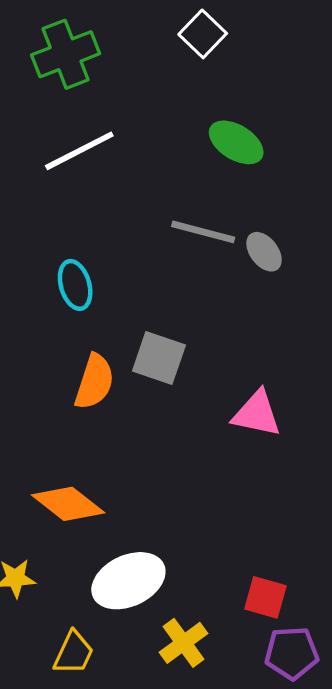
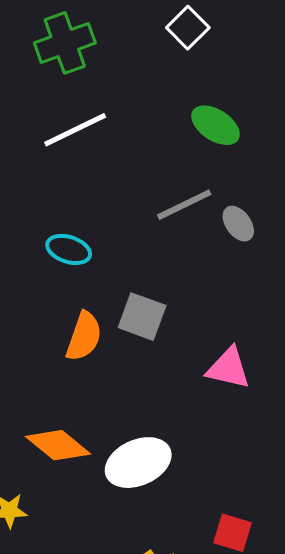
gray line: (203, 232) -> (184, 205), turned -42
cyan ellipse: (75, 285) -> (69, 249), turned -57
white ellipse: (128, 581) -> (138, 463), moved

